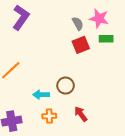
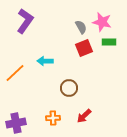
cyan arrow: (41, 95) -> (45, 61), moved
red arrow: (81, 114) -> (84, 116), turned -98

